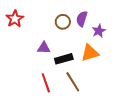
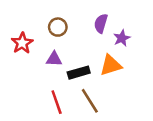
red star: (15, 19) -> (22, 43), moved
brown circle: (63, 22) -> (58, 27), moved

